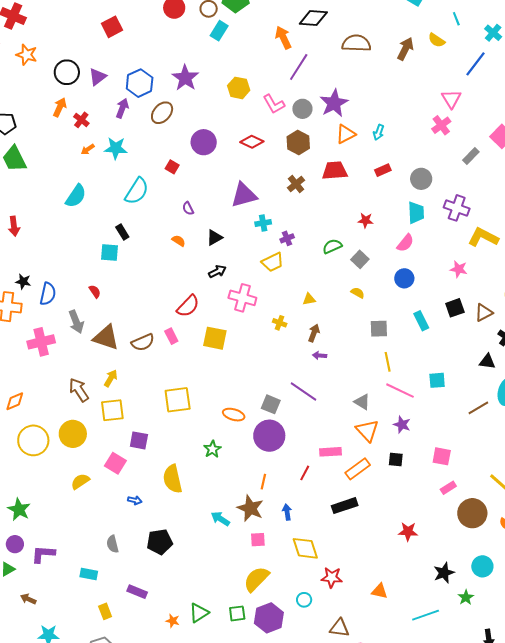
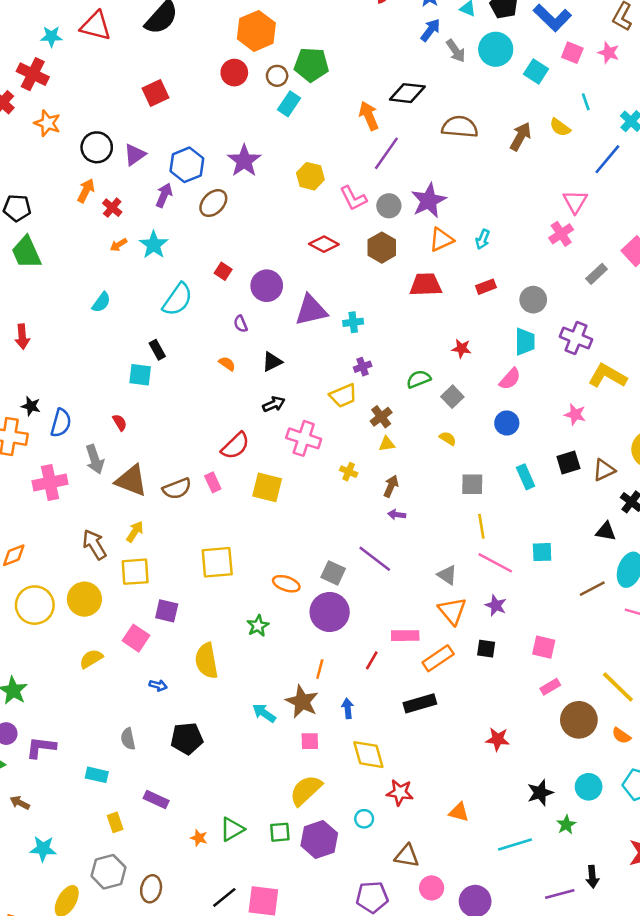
purple circle: (204, 142) -> (267, 286), moved
cyan star: (116, 148) -> (154, 245), turned 30
brown cross: (296, 184) -> (381, 417), moved
cyan semicircle: (76, 196) -> (101, 302), size x0.7
cyan cross: (263, 223) -> (353, 322), moved

